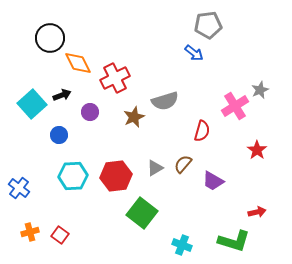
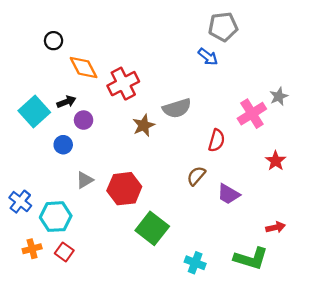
black circle: (50, 38) -> (54, 41), size x0.6
purple circle: (90, 112) -> (84, 120), moved
gray triangle: (155, 168) -> (85, 180), moved
cyan hexagon: (73, 176) -> (56, 217), moved

